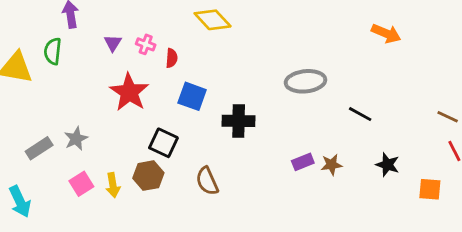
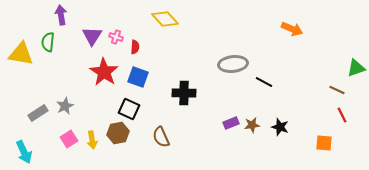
purple triangle: (113, 43) -> (92, 36), size x1.5
blue square: (192, 96) -> (138, 77), moved
black line: (360, 114) -> (264, 82), moved
black star: (387, 165) -> (280, 127), moved

